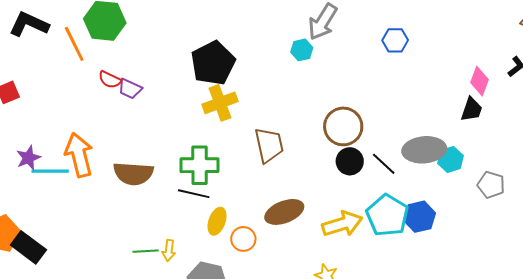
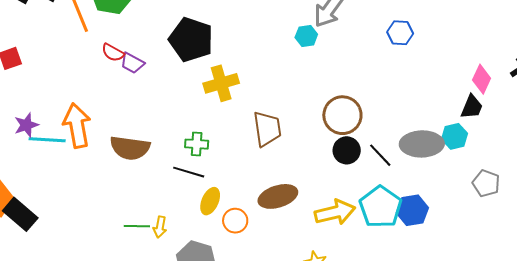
black pentagon: (213, 63) -> (191, 40), moved, turned -30
cyan hexagon: (450, 159) -> (455, 136), moved
green cross: (200, 165) -> (197, 144), size x0.6

